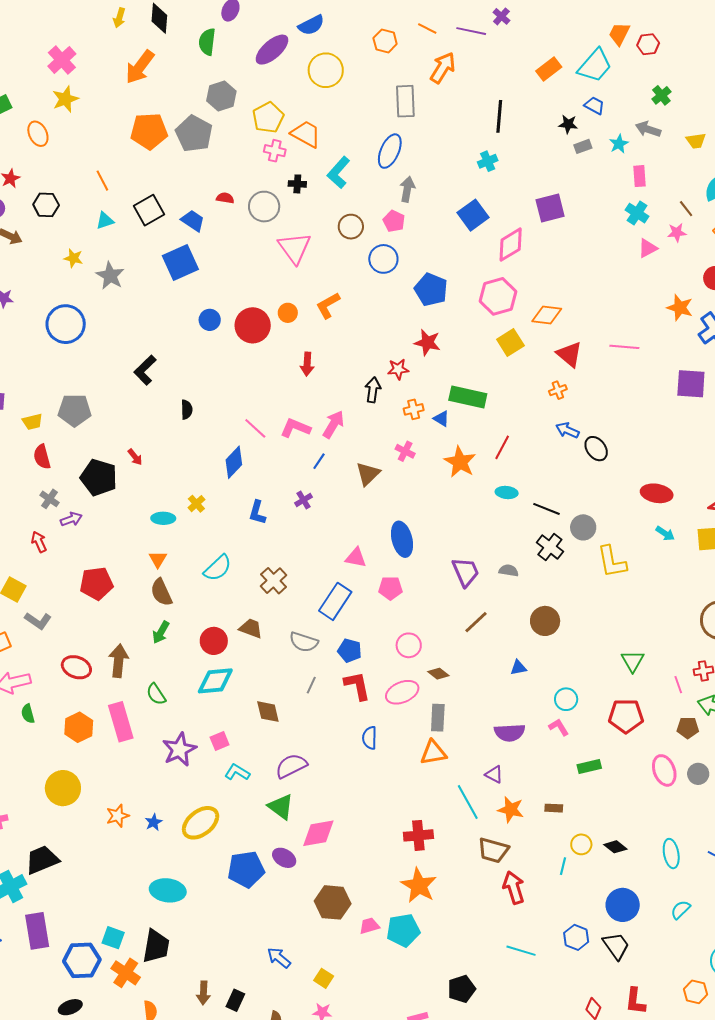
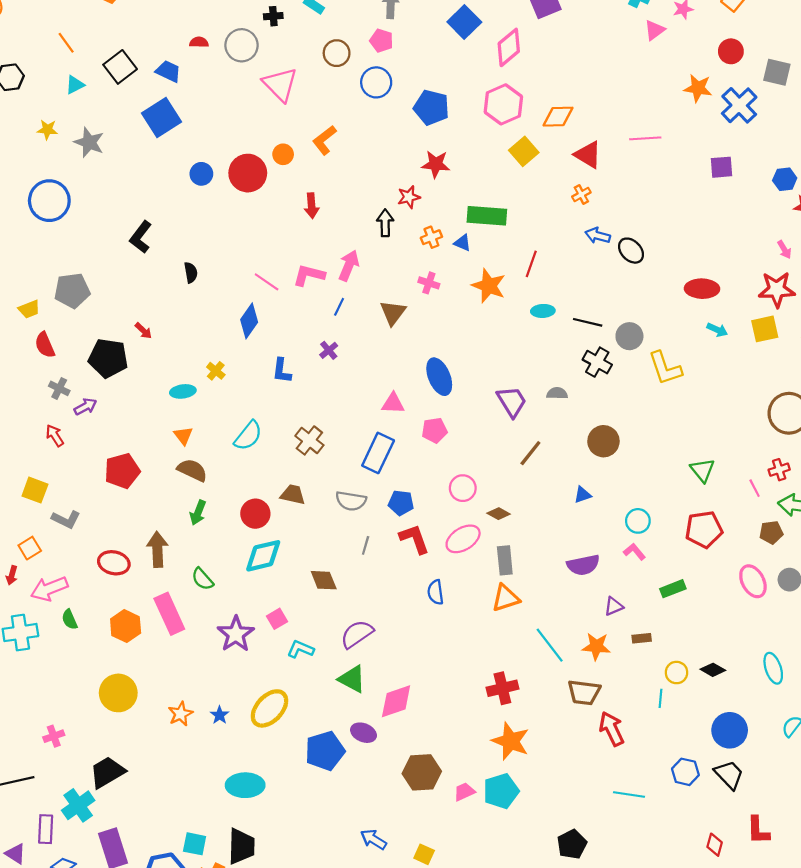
purple square: (691, 384) -> (721, 167), size x0.7
brown semicircle: (161, 592) -> (192, 470), turned 148
purple triangle: (494, 774) -> (614, 606), moved, turned -42

